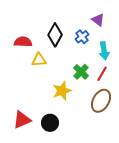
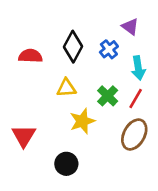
yellow triangle: (39, 60) -> (66, 88), moved
red triangle: (22, 120) -> (24, 136), moved, turned -36

